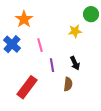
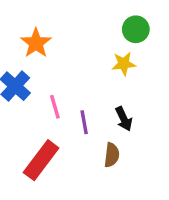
green circle: (91, 14) -> (136, 29), moved
pink line: (40, 45) -> (55, 107), moved

